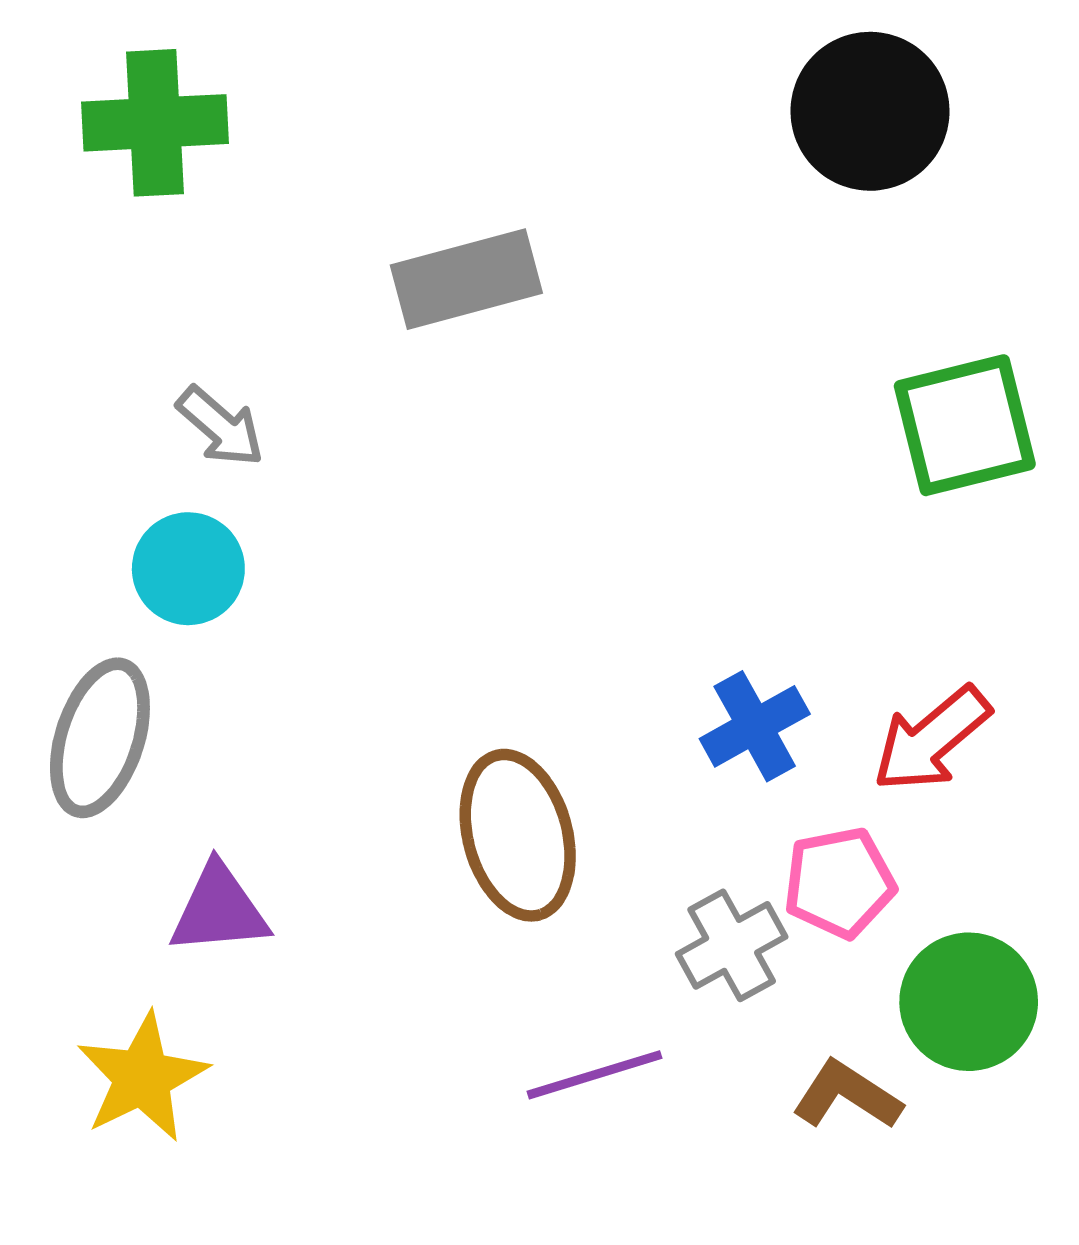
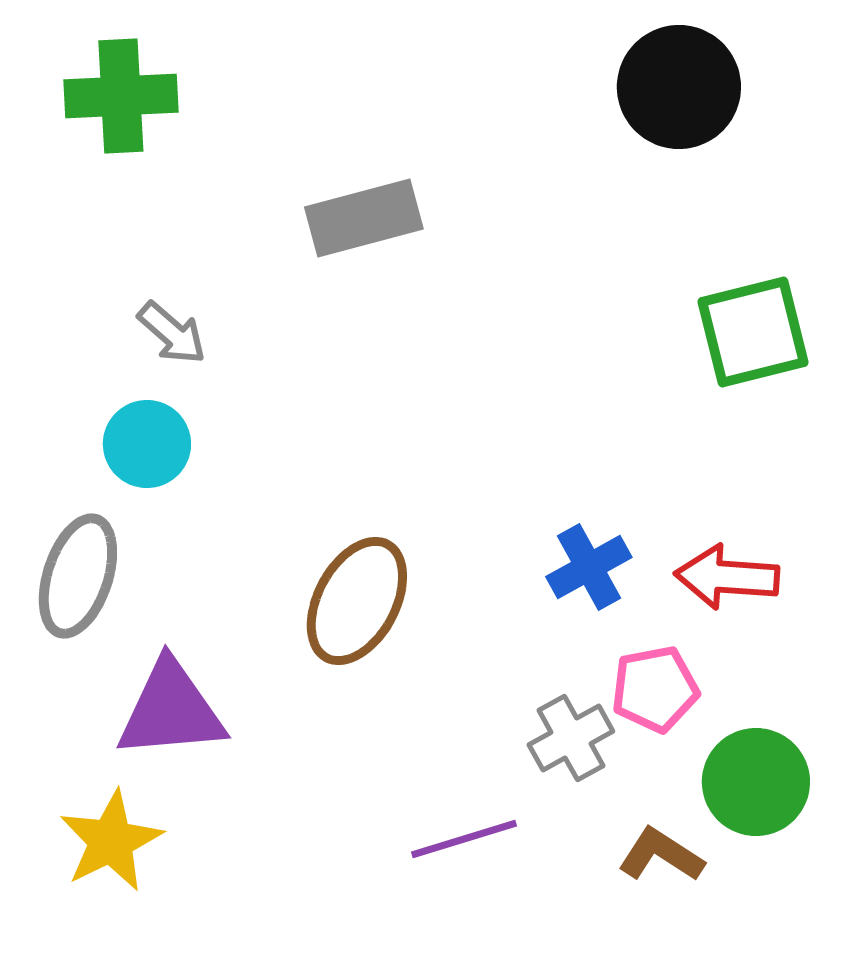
red arrow: (932, 739) -> (727, 577), turned 44
brown ellipse: (518, 835) -> (357, 601), moved, turned 43
purple triangle: (219, 910) -> (171, 710), size x1.4

